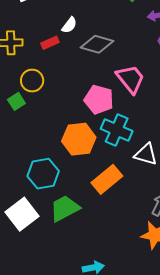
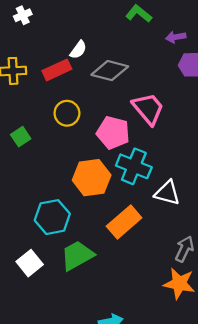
red rectangle: (50, 43) -> (57, 70), size x1.4
yellow circle: (32, 81) -> (67, 113), moved
white square: (22, 214) -> (30, 263), size x0.7

